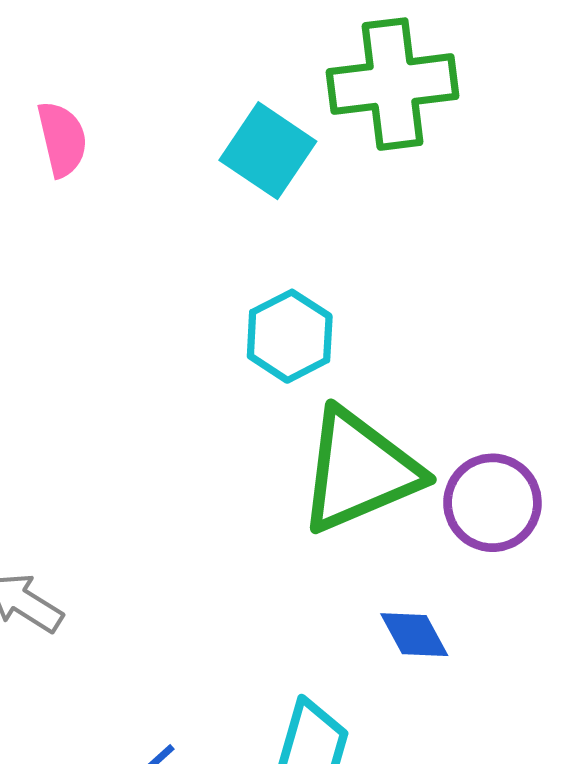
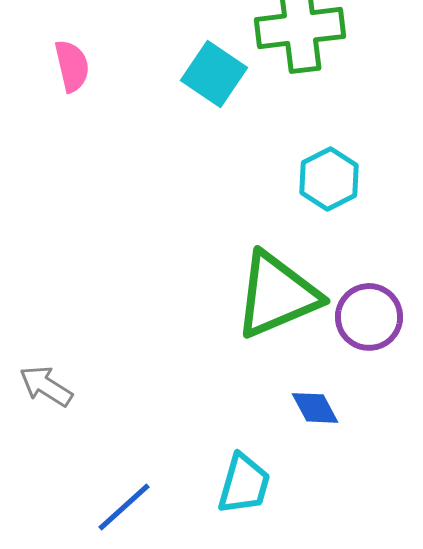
cyan hexagon: (290, 336) -> (329, 179), moved

